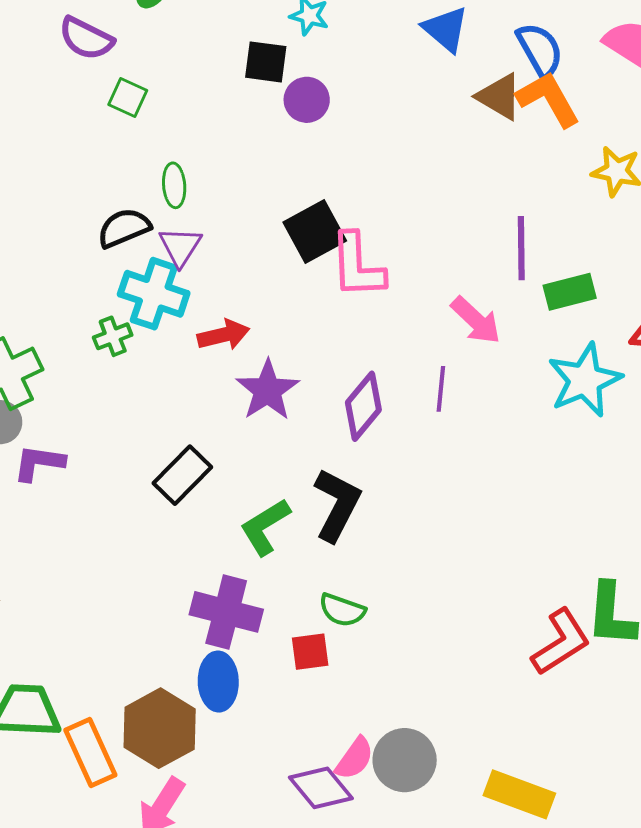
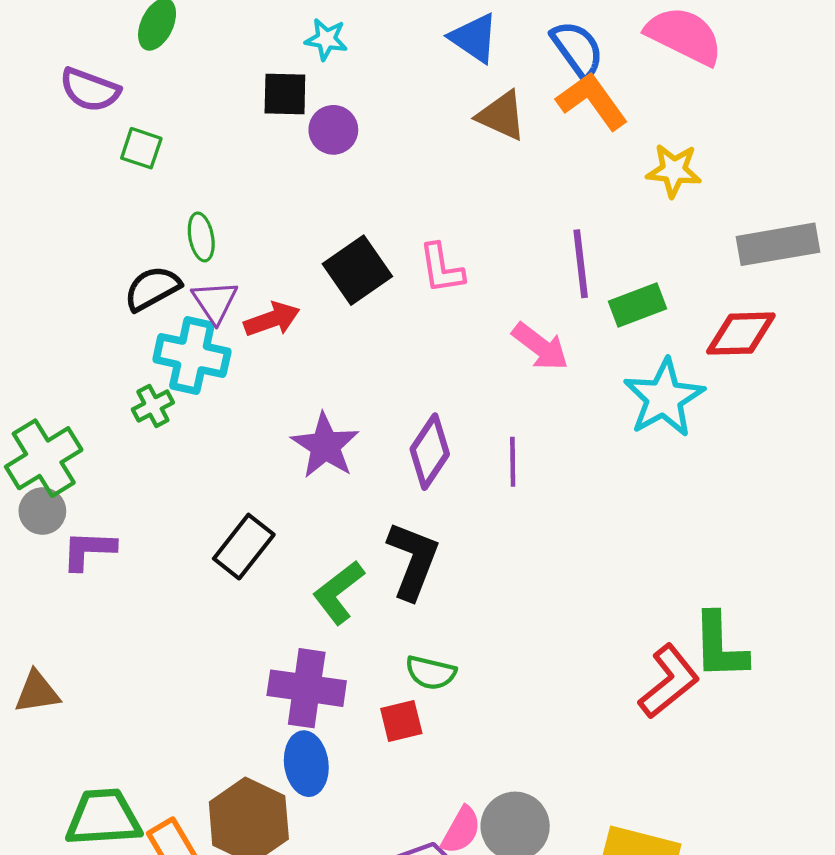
brown triangle: (499, 97) -> (502, 116), moved
pink L-shape: (357, 266) -> (441, 268), moved, size x0.7
red arrow: (224, 335) -> (272, 319), moved
purple line: (441, 389) -> (513, 462), moved

